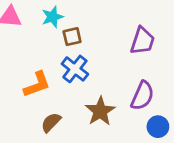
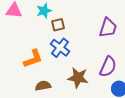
brown star: (100, 111) -> (78, 78), turned -30
brown semicircle: (51, 122) -> (43, 86), turned 35

